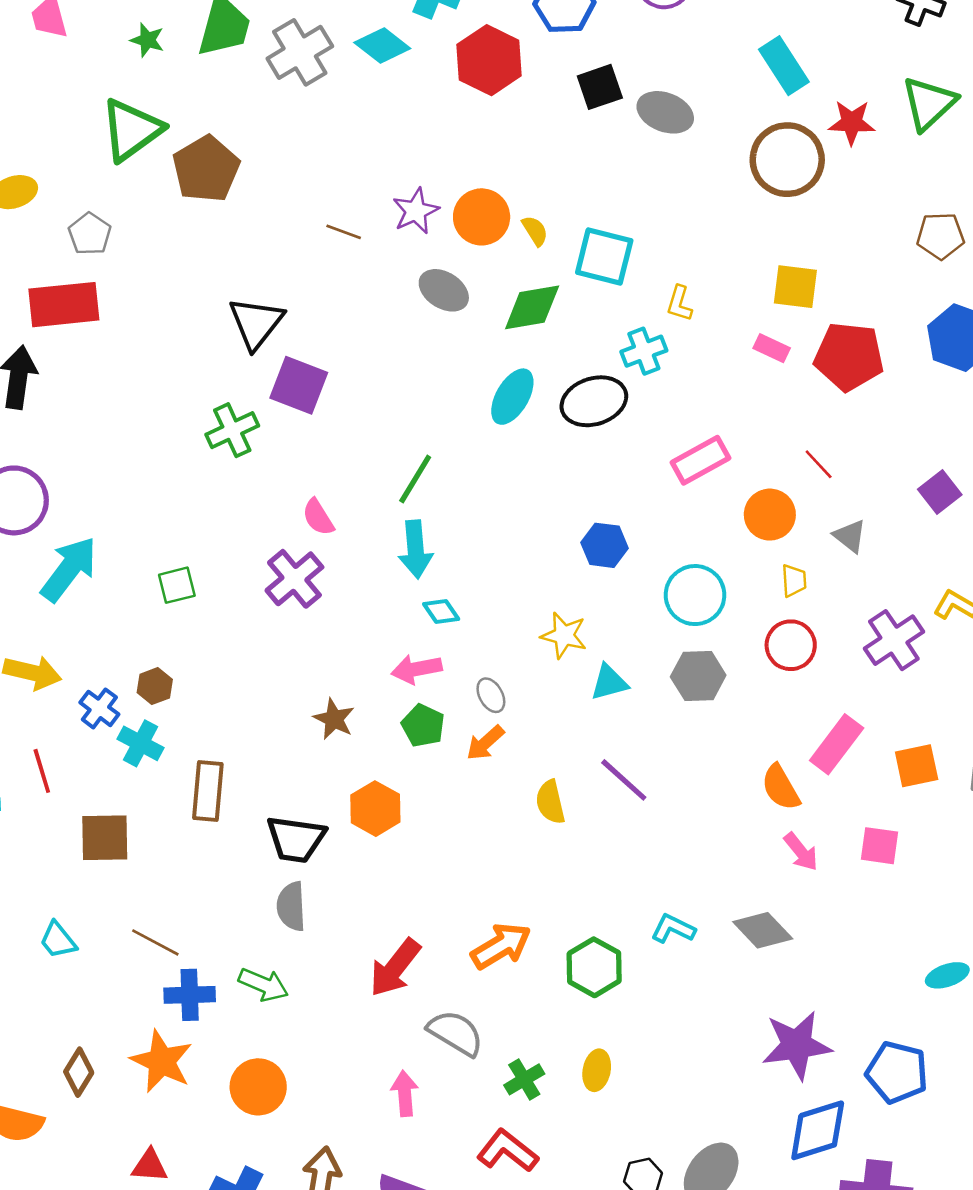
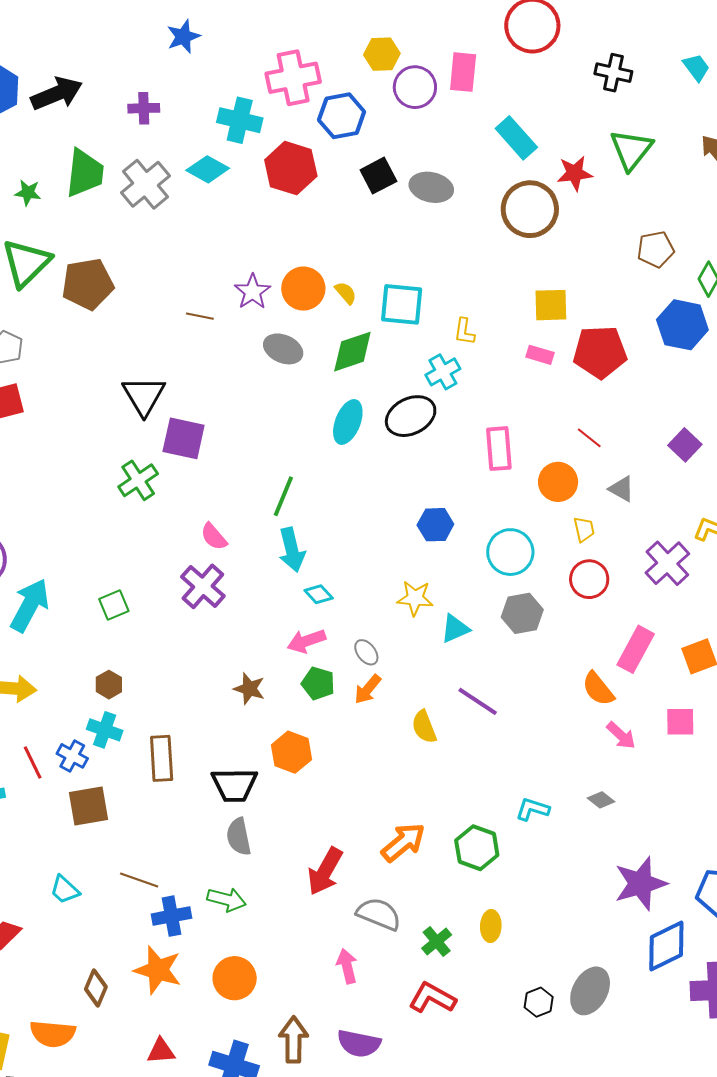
brown pentagon: (206, 169) -> (88, 284), turned 30
pink rectangle: (701, 460) -> (499, 449), turned -57
blue cross: (99, 708) -> (72, 756), moved
gray diamond: (763, 930) -> (601, 800), size x0.6

